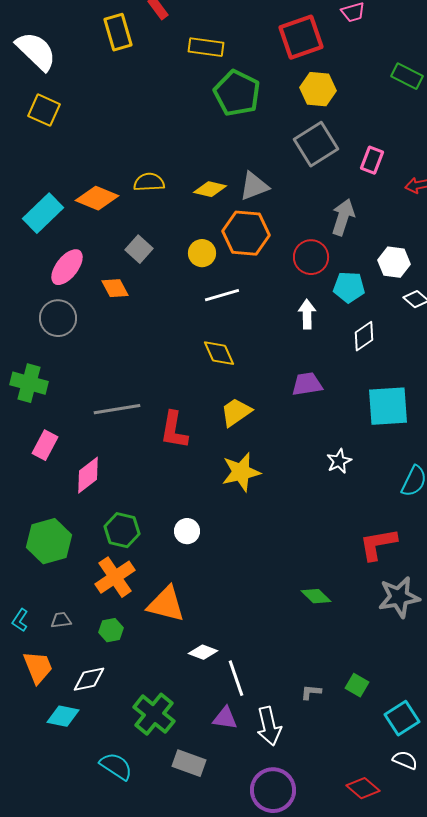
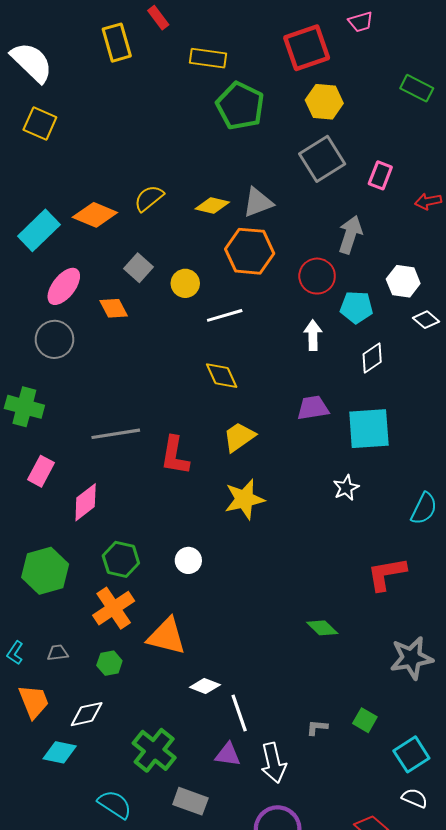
yellow semicircle: (149, 182) -> (149, 198), turned -36
yellow circle: (202, 253) -> (185, 283), moved
cyan square: (388, 406) -> (369, 429), moved
gray star: (399, 597) -> (411, 658), moved

